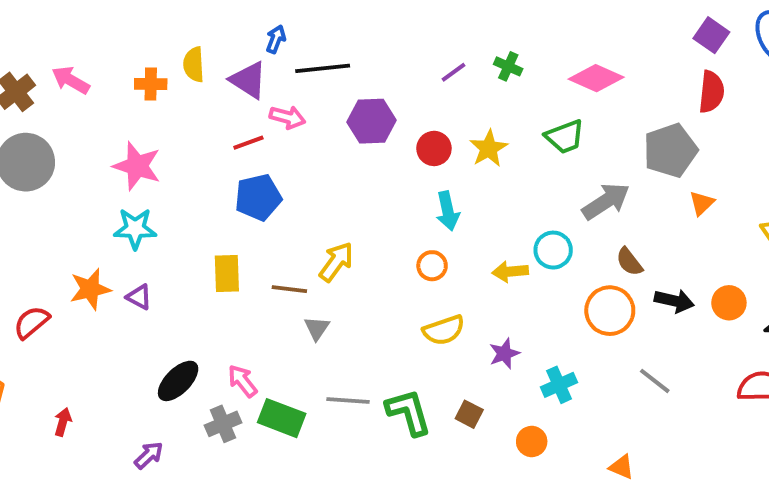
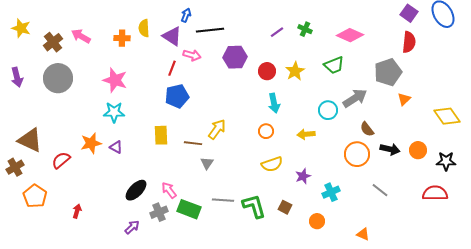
red line: (248, 143) -> (172, 68), turned -49
cyan circle: (553, 250) -> (328, 110), moved
purple arrow: (149, 455) -> (132, 227), moved

